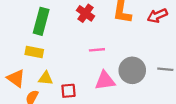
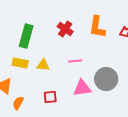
yellow triangle: (46, 78) -> (43, 65), moved

